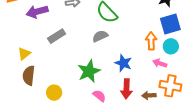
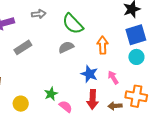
orange arrow: (151, 41) -> (103, 45), moved
pink arrow: (160, 63) -> (113, 78), moved, turned 40
green star: (89, 71) -> (51, 94), moved, size x0.6

